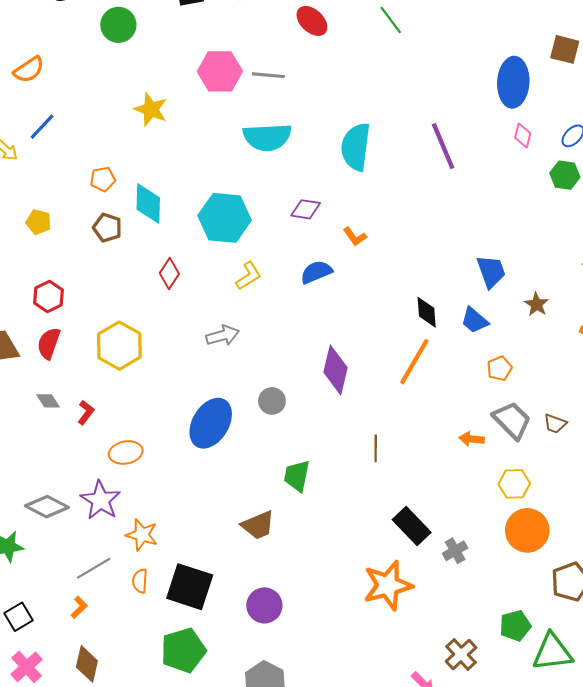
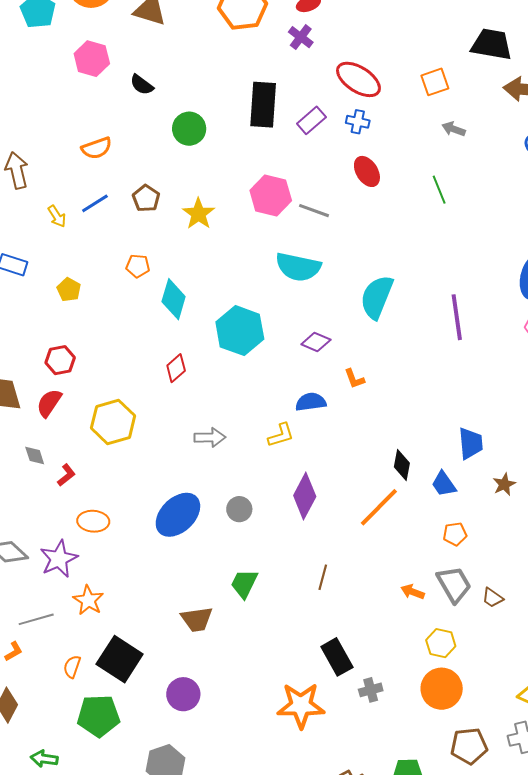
brown pentagon: (107, 228) -> (146, 198), moved
yellow L-shape: (249, 276) -> (281, 435), moved
orange semicircle: (140, 581) -> (72, 667), moved

